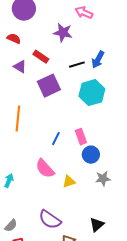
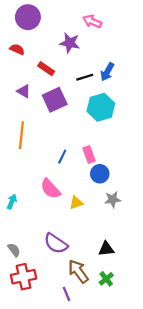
purple triangle: (20, 67) -> (24, 91), moved
black triangle: (97, 225) -> (106, 249), turned 35
gray semicircle: (11, 226) -> (14, 250), turned -80

